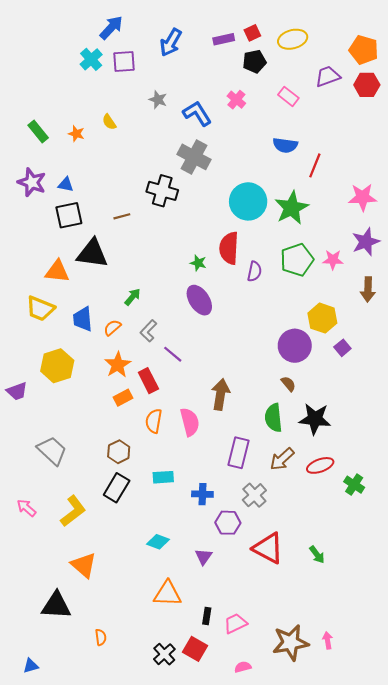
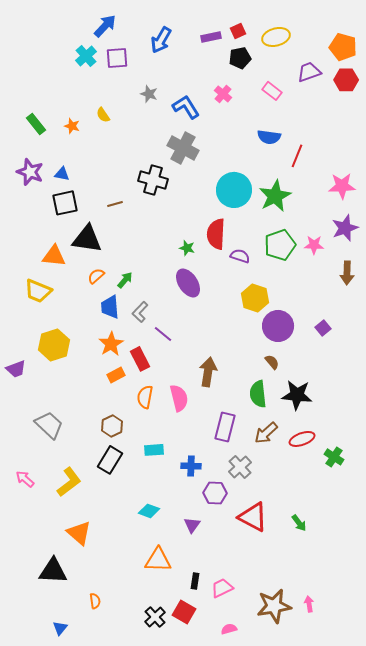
purple semicircle: (254, 271) -> (240, 256), turned -84
yellow hexagon: (322, 318) -> (255, 298), moved
blue trapezoid: (83, 319) -> (110, 307), moved
orange semicircle: (112, 328) -> (96, 276), moved
blue triangle: (31, 666) -> (60, 628), moved, turned -35

